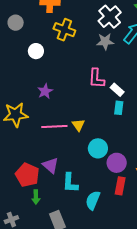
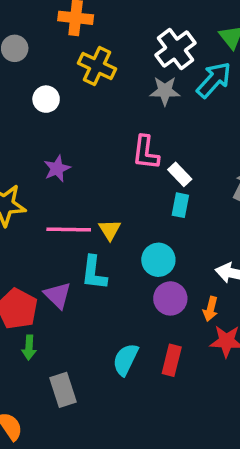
cyan circle: (98, 148) -> (158, 260), moved
cyan L-shape: (70, 183) -> (94, 273), moved
red rectangle: (120, 186) -> (172, 360), moved

